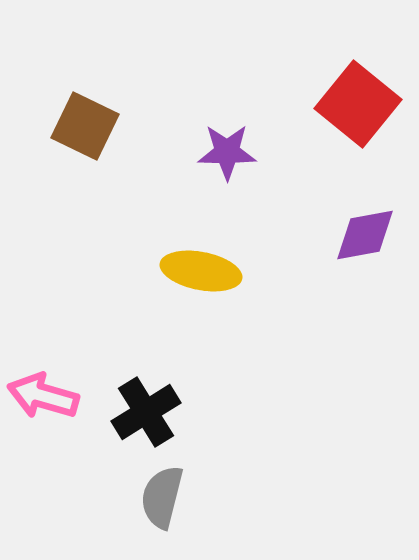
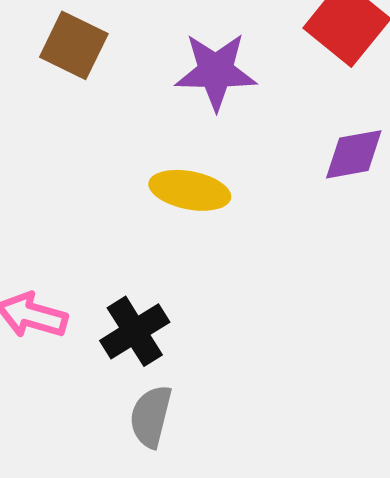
purple star: (227, 152) -> (216, 71), size x1.4

